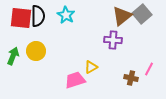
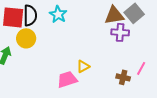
brown triangle: (122, 16) -> (114, 15), turned 30
purple cross: (113, 40) -> (120, 32), moved
yellow circle: (36, 51) -> (26, 38), moved

